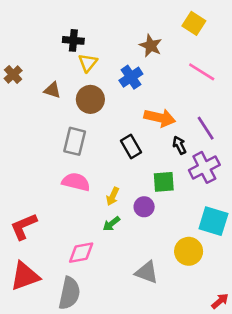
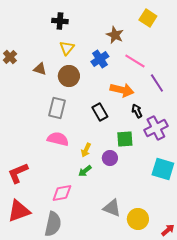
black cross: (73, 40) -> (60, 21), moved
pink line: (202, 72) -> (135, 61), moved
purple line: (206, 128) -> (157, 83), moved
yellow circle: (189, 251) -> (138, 219), moved

